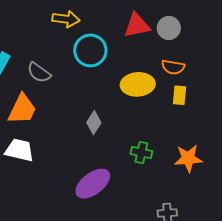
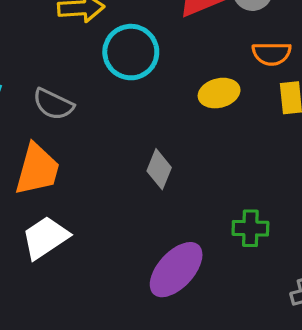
yellow ellipse: (138, 84) -> (219, 93), size x0.7
white trapezoid: (19, 150) -> (45, 238), turned -36
green cross: (141, 152) -> (250, 228), moved

